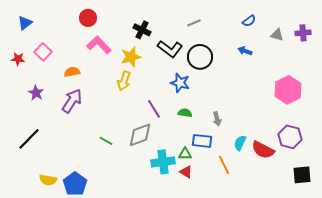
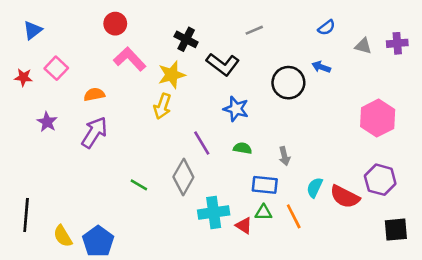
black circle: (200, 57) -> (288, 83), moved
gray diamond: (140, 135) -> (183, 177), turned -40
black line: (29, 139) -> (26, 215), moved, turned -40
green triangle: (185, 154) -> (263, 212), moved
yellow semicircle: (48, 180) -> (63, 236), turned 48

